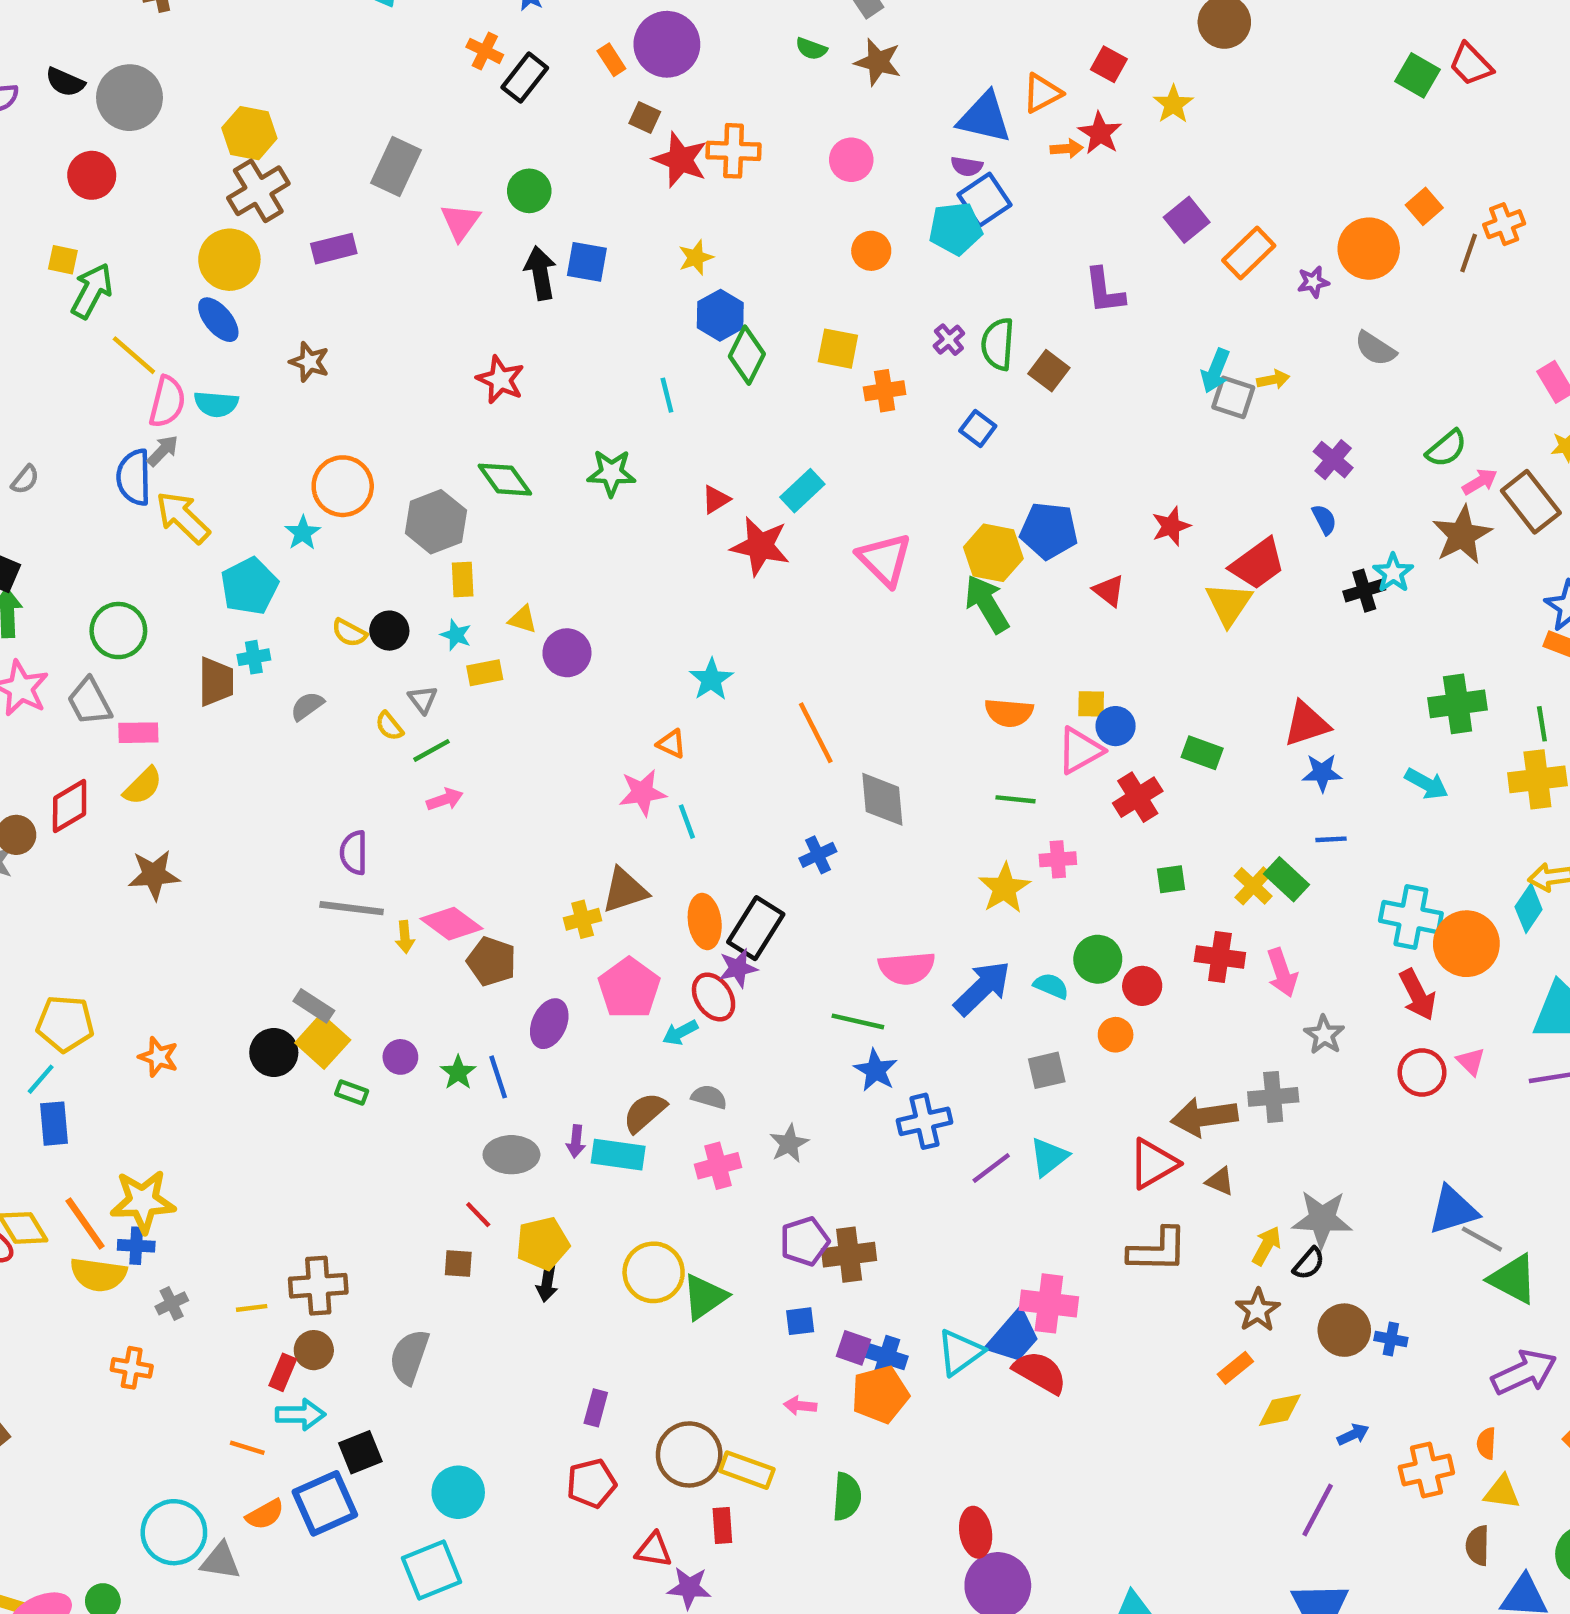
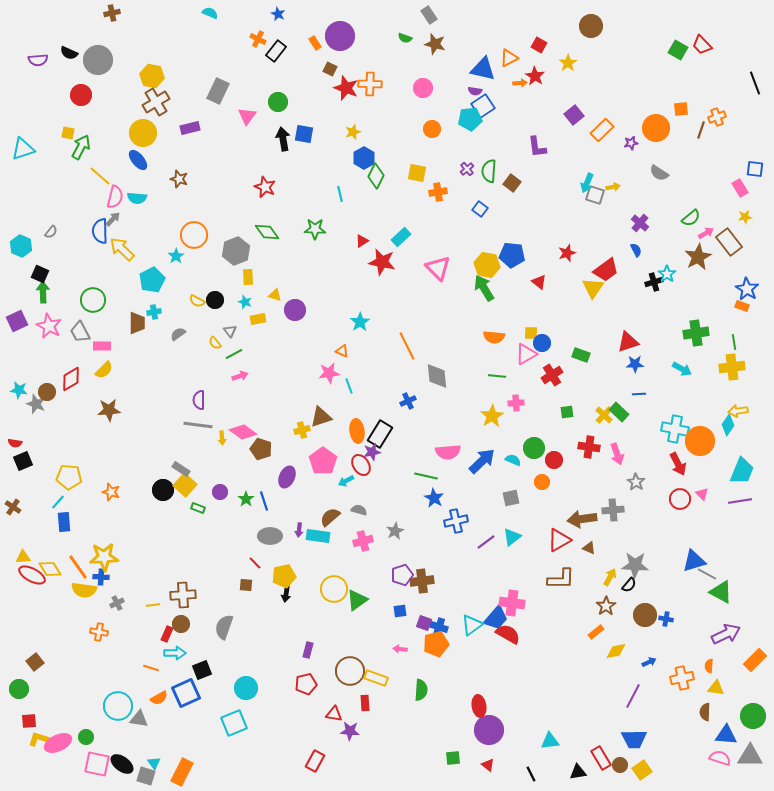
orange square: (1424, 206) -> (681, 109), turned 35

